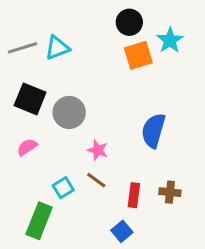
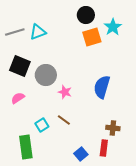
pink star: (98, 150) -> (65, 92), moved
red rectangle: (134, 195) -> (104, 148), moved
green rectangle: (39, 221) -> (26, 147), turned -30

